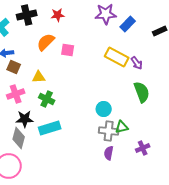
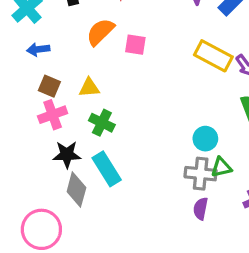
brown square: (14, 67) -> (49, 86), moved
cyan circle: (104, 109) -> (205, 139), moved
cyan rectangle: (50, 128) -> (107, 169), turned 75
gray diamond: (19, 138) -> (76, 190), moved

